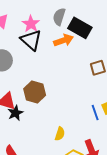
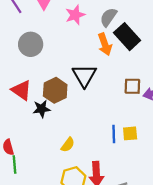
black triangle: (31, 40) -> (84, 76), moved
orange arrow: (64, 40) -> (105, 44), turned 72
black star: (15, 113) -> (42, 109), moved

